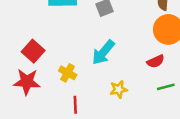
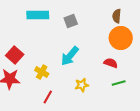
red semicircle: (156, 61) -> (111, 63), turned -136
red line: (75, 105) -> (48, 97), turned 32

